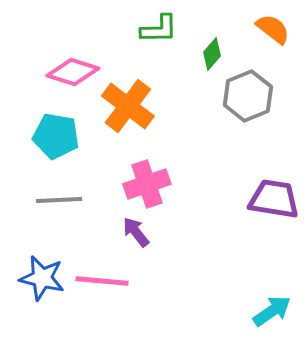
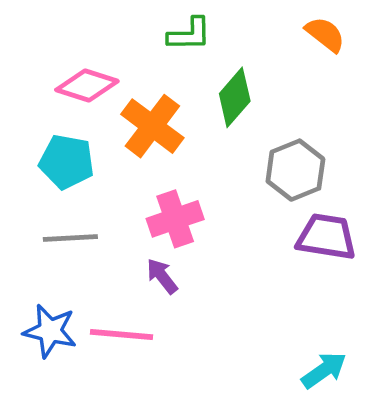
green diamond: (212, 54) -> (235, 97), moved, size x1.5
gray hexagon: (248, 96) -> (295, 170), moved

